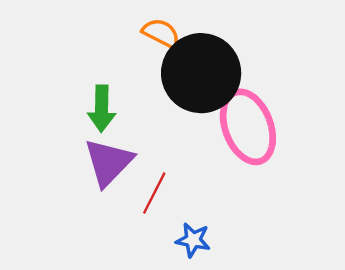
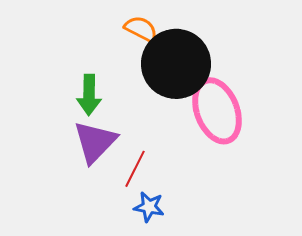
blue star: (193, 240) -> (149, 207), moved

